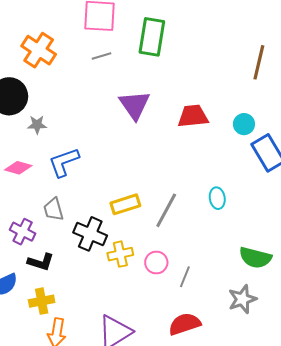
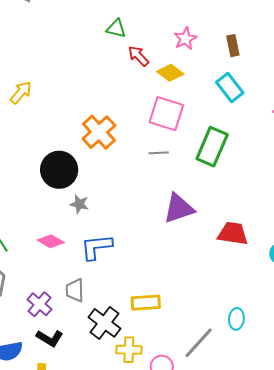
purple triangle: (135, 105) -> (179, 208), turned 32
gray line: (166, 210) -> (199, 343), moved

